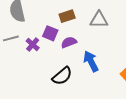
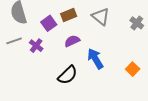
gray triangle: (99, 20) -> (101, 17), turned 42
purple square: (50, 33) -> (49, 23), moved, turned 35

